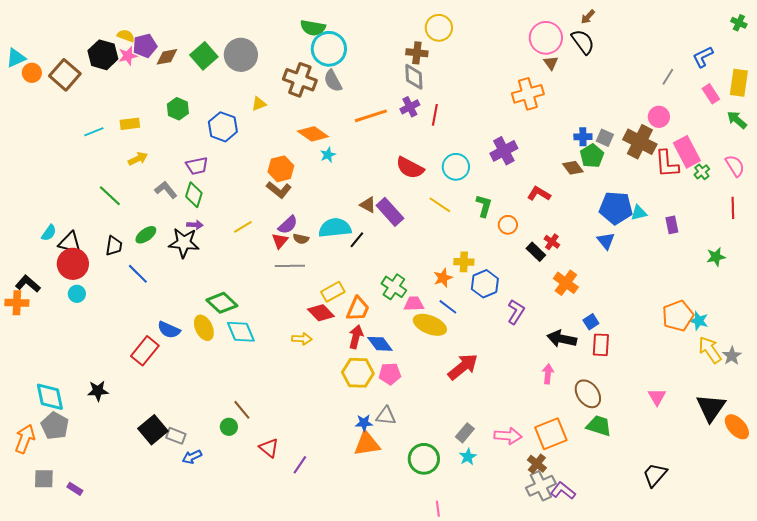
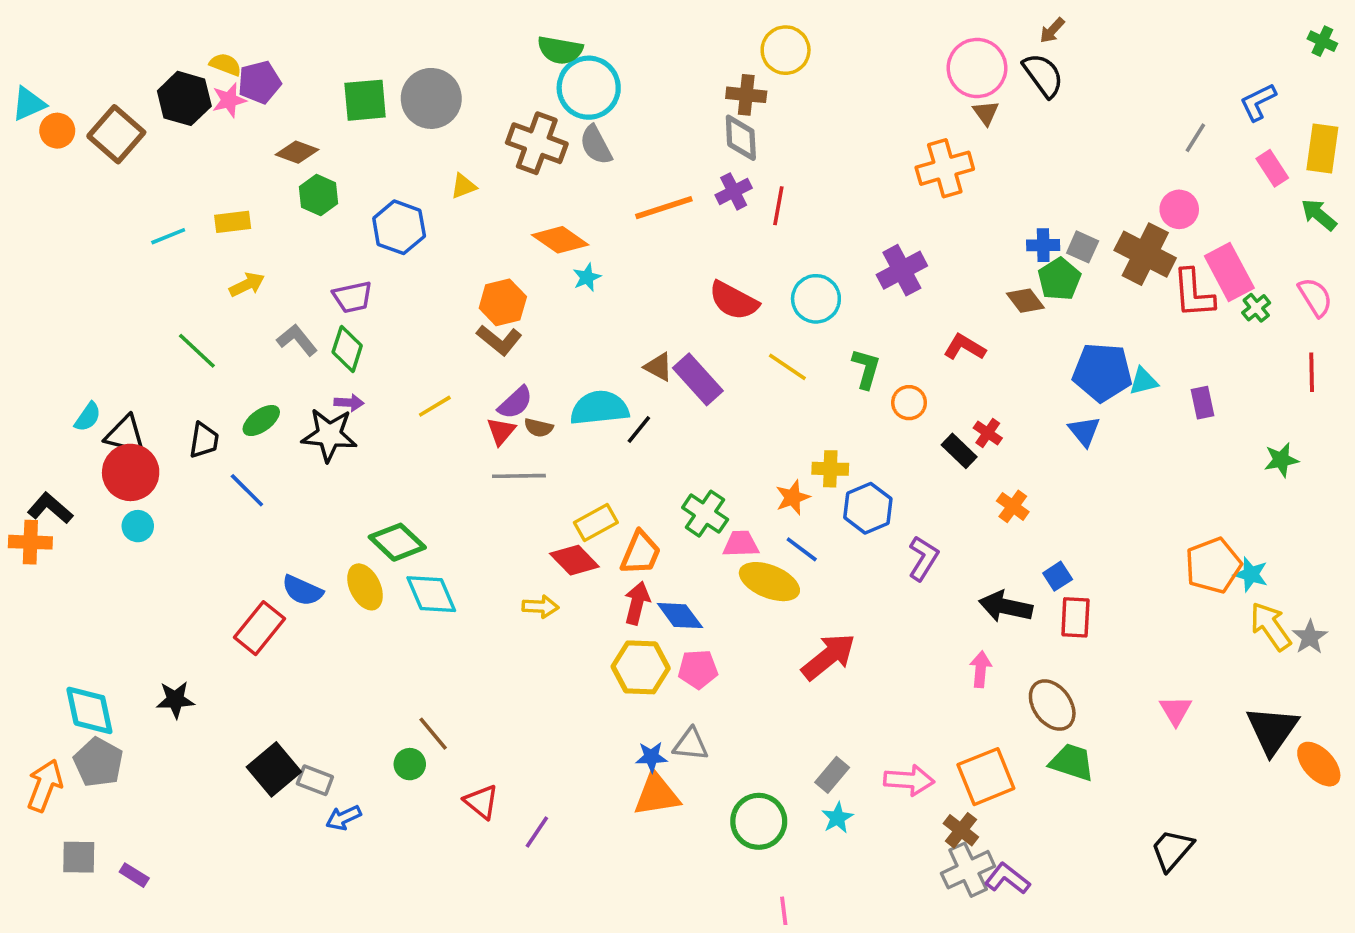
green square: (204, 56) -> (365, 100), turned 36
brown diamond: (167, 57) -> (297, 152), moved, turned 30
orange cross: (566, 283) -> (1013, 506), size x0.7

